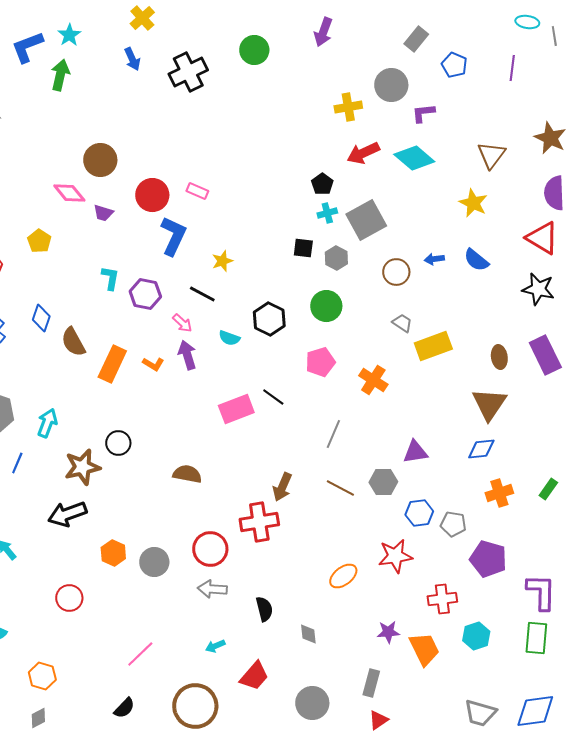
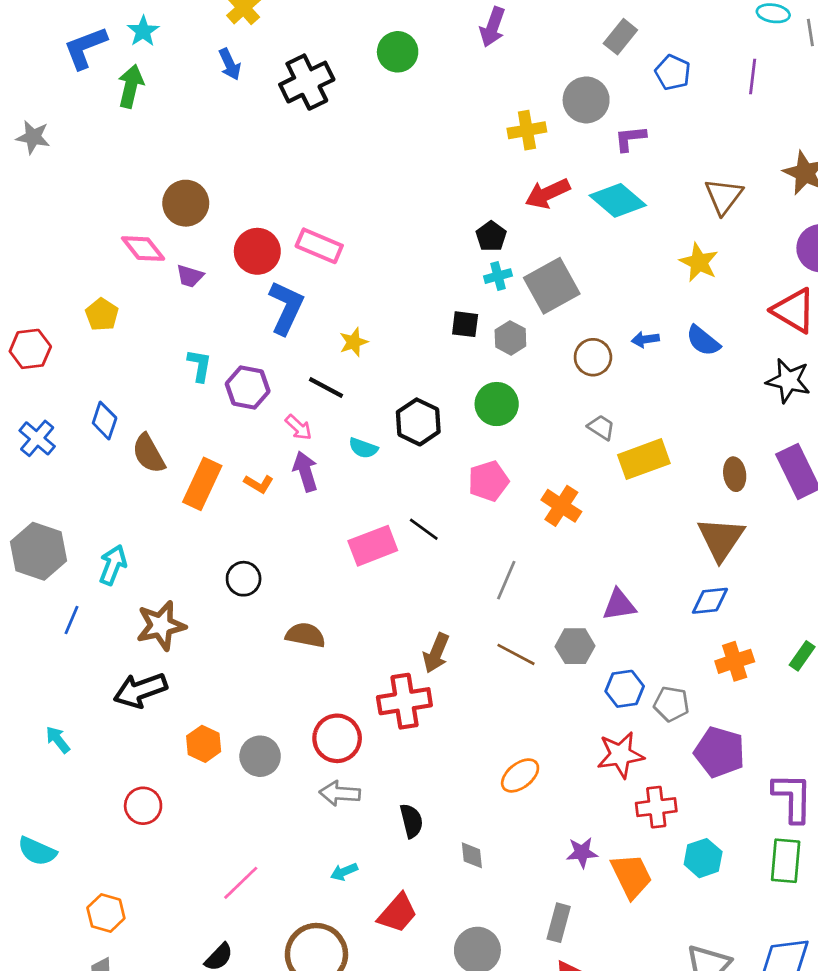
pink rectangle: (197, 191) -> (319, 246), size x1.5
black circle: (118, 443) -> (244, 579), moved
red star: (395, 556) -> (620, 755), moved

